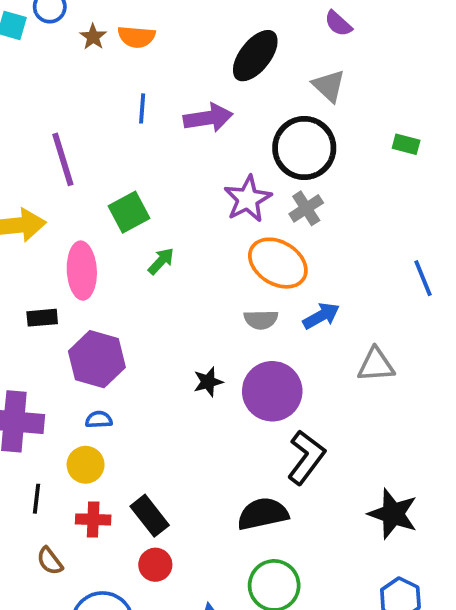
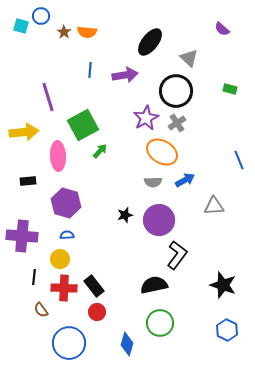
purple semicircle: (338, 24) -> (222, 29), moved
green square: (129, 212) -> (83, 125), size x1.4
black rectangle: (42, 318) -> (28, 181), moved
red cross: (93, 519) -> (64, 288), size x1.4

